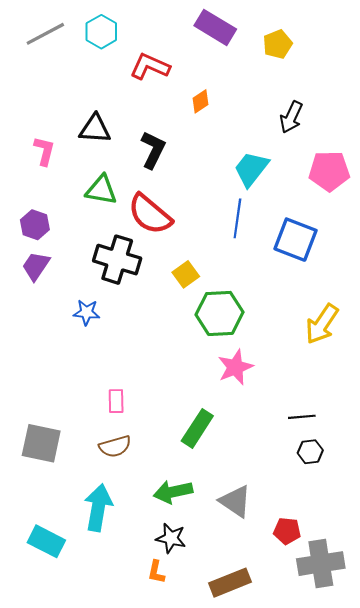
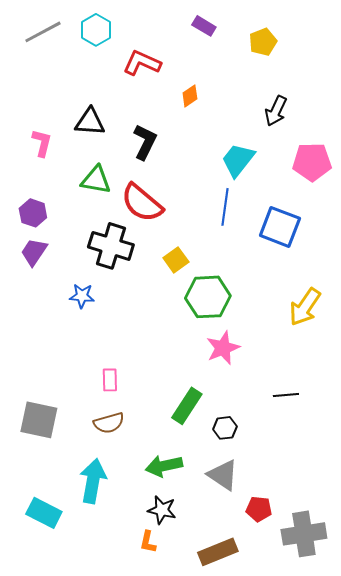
purple rectangle: (215, 27) -> (204, 26), size x0.6
black hexagon: (310, 452) -> (225, 428), moved
red pentagon: (287, 531) -> (259, 509), moved

